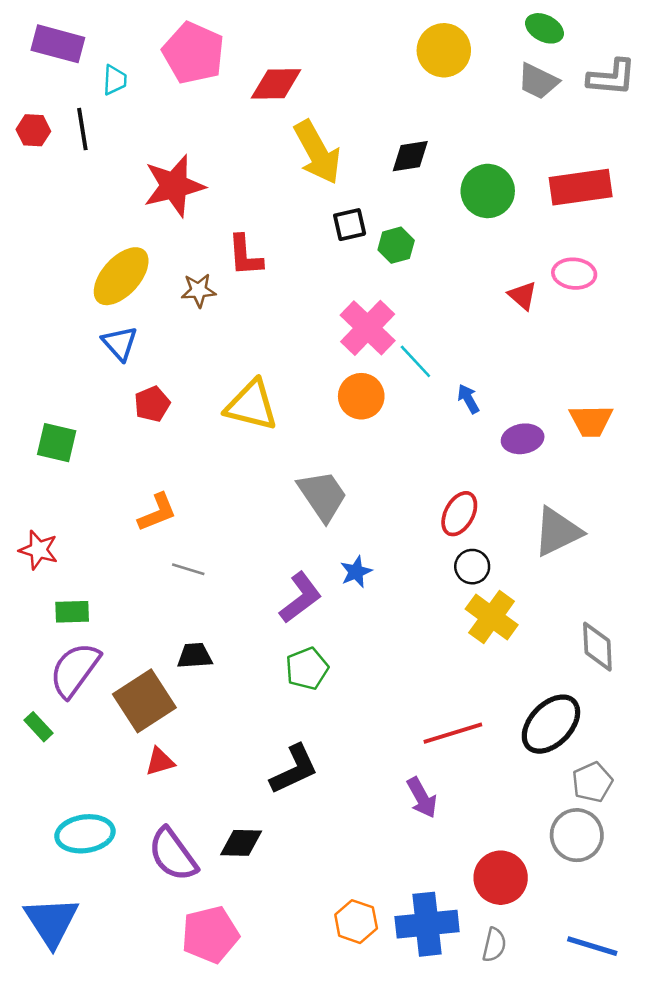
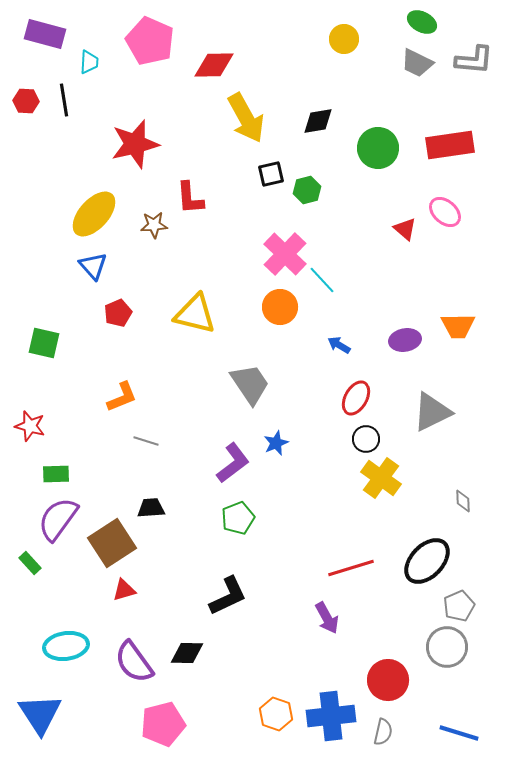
yellow circle: (444, 50) -> (344, 39), size x0.7
pink ellipse: (574, 274) -> (445, 212), turned 36
blue arrow: (468, 399) -> (339, 345), moved, turned -30
gray diamond: (597, 647) -> (463, 501), size x0.6

